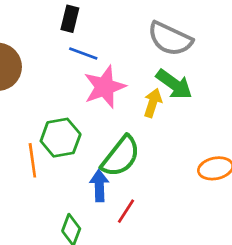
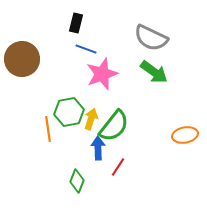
yellow arrow: (153, 103) -> (91, 119), moved

